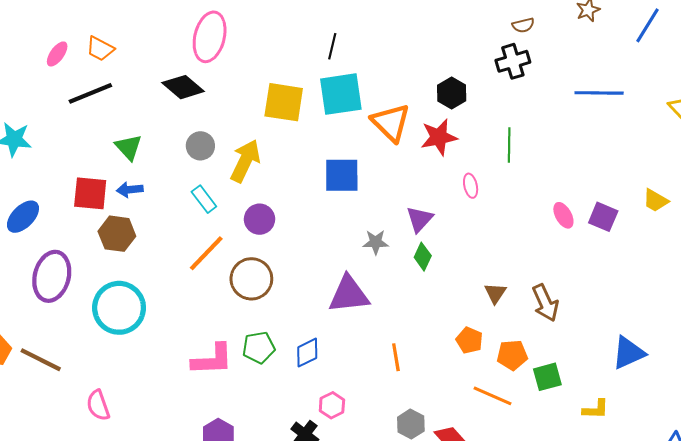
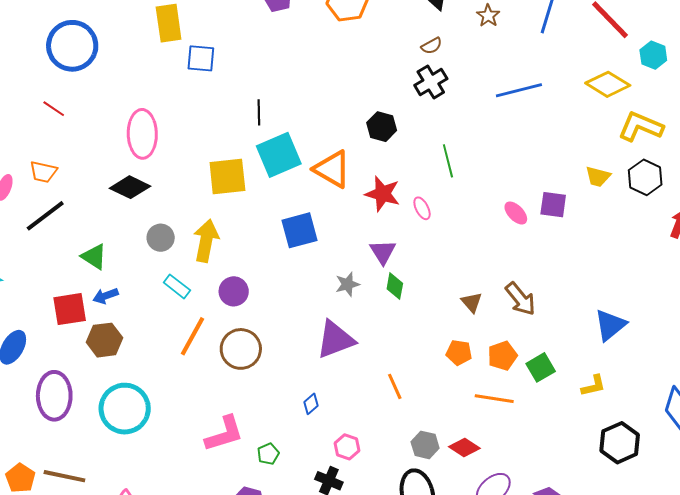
red star: (439, 137) -> (383, 194), moved, turned -30
green pentagon: (259, 347) -> (268, 454), moved, size x0.7
blue diamond: (307, 353) -> (311, 404), size x0.7

